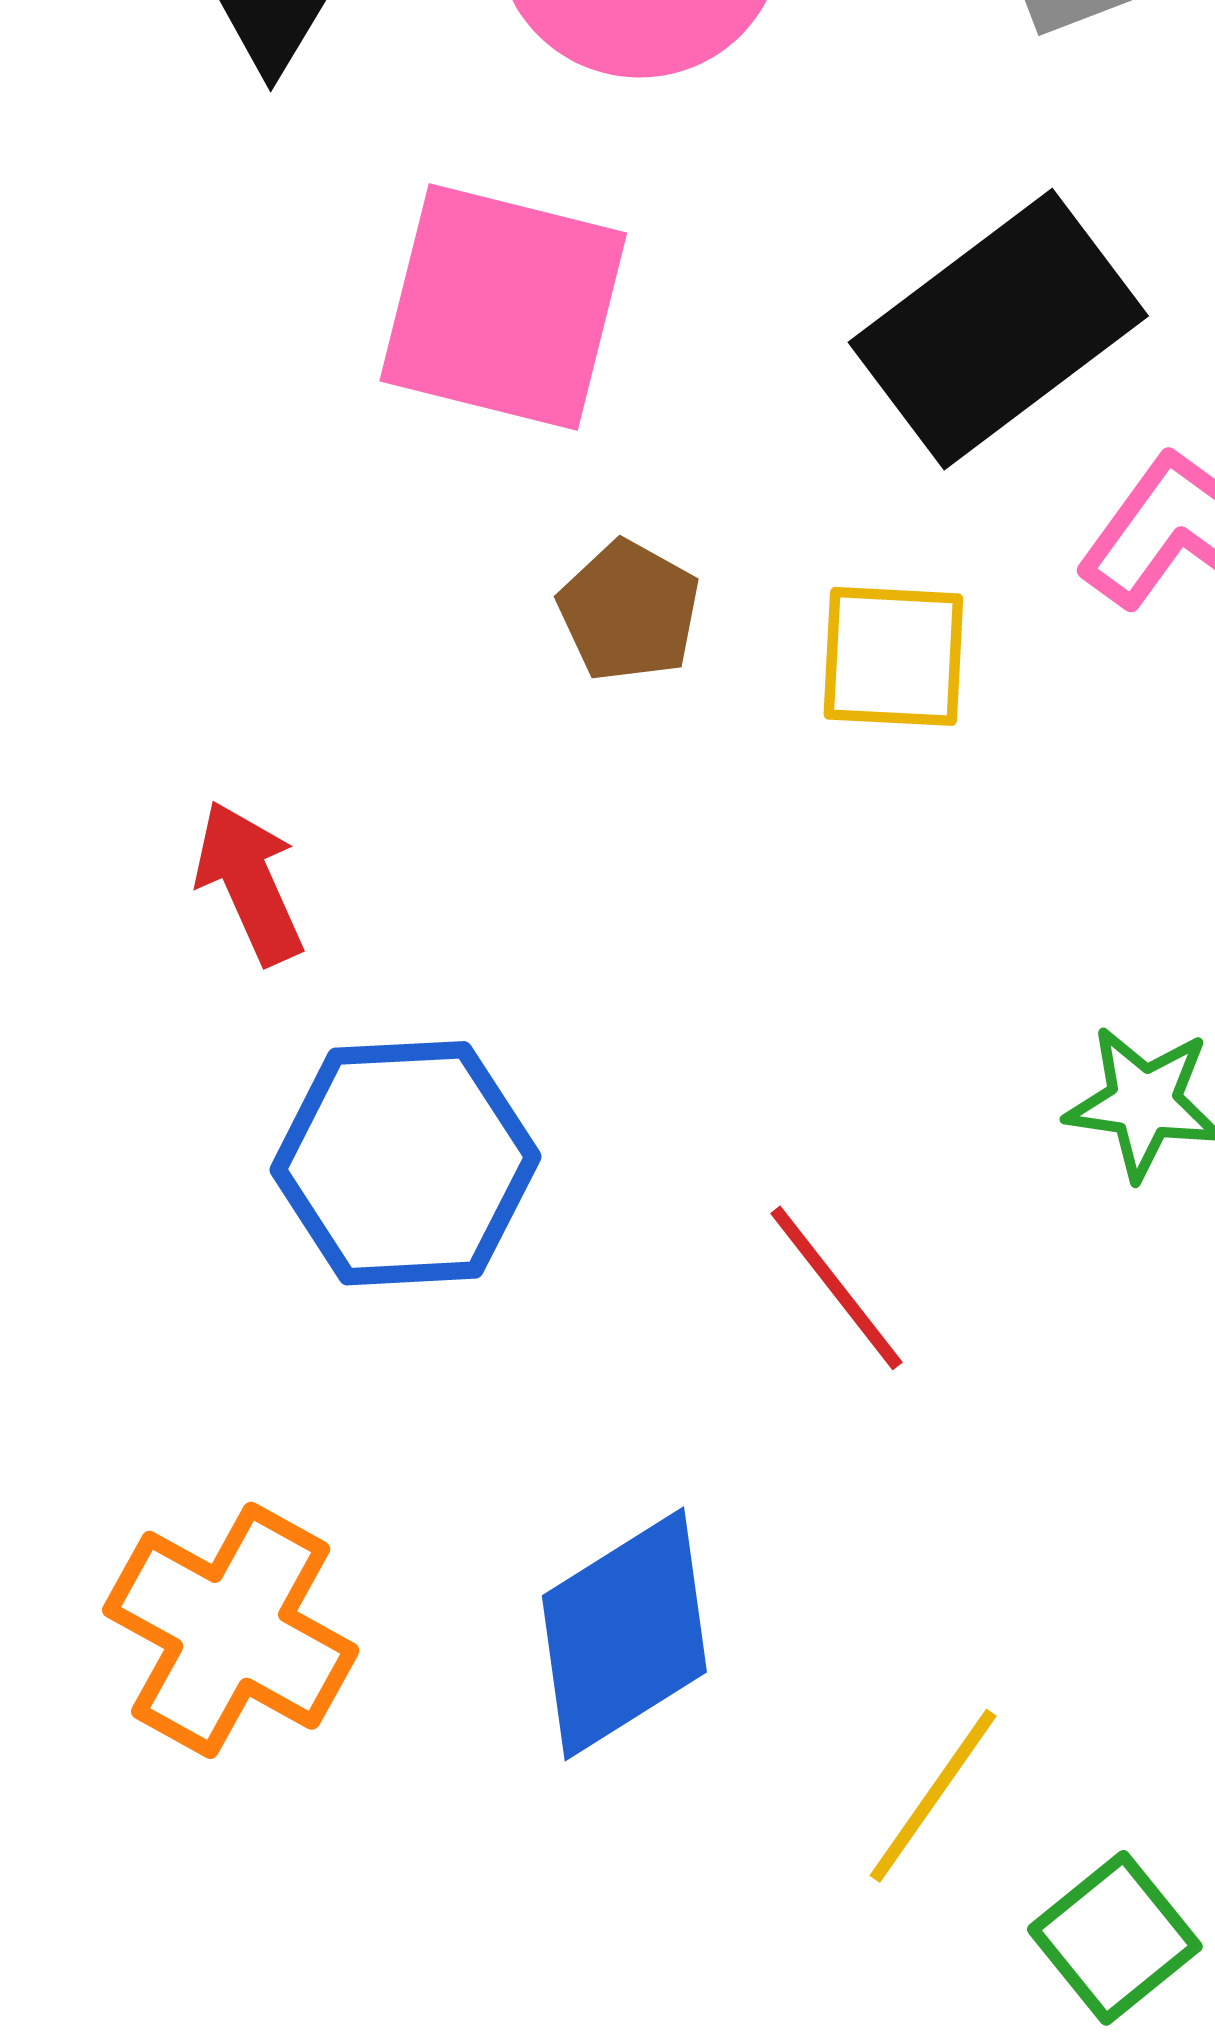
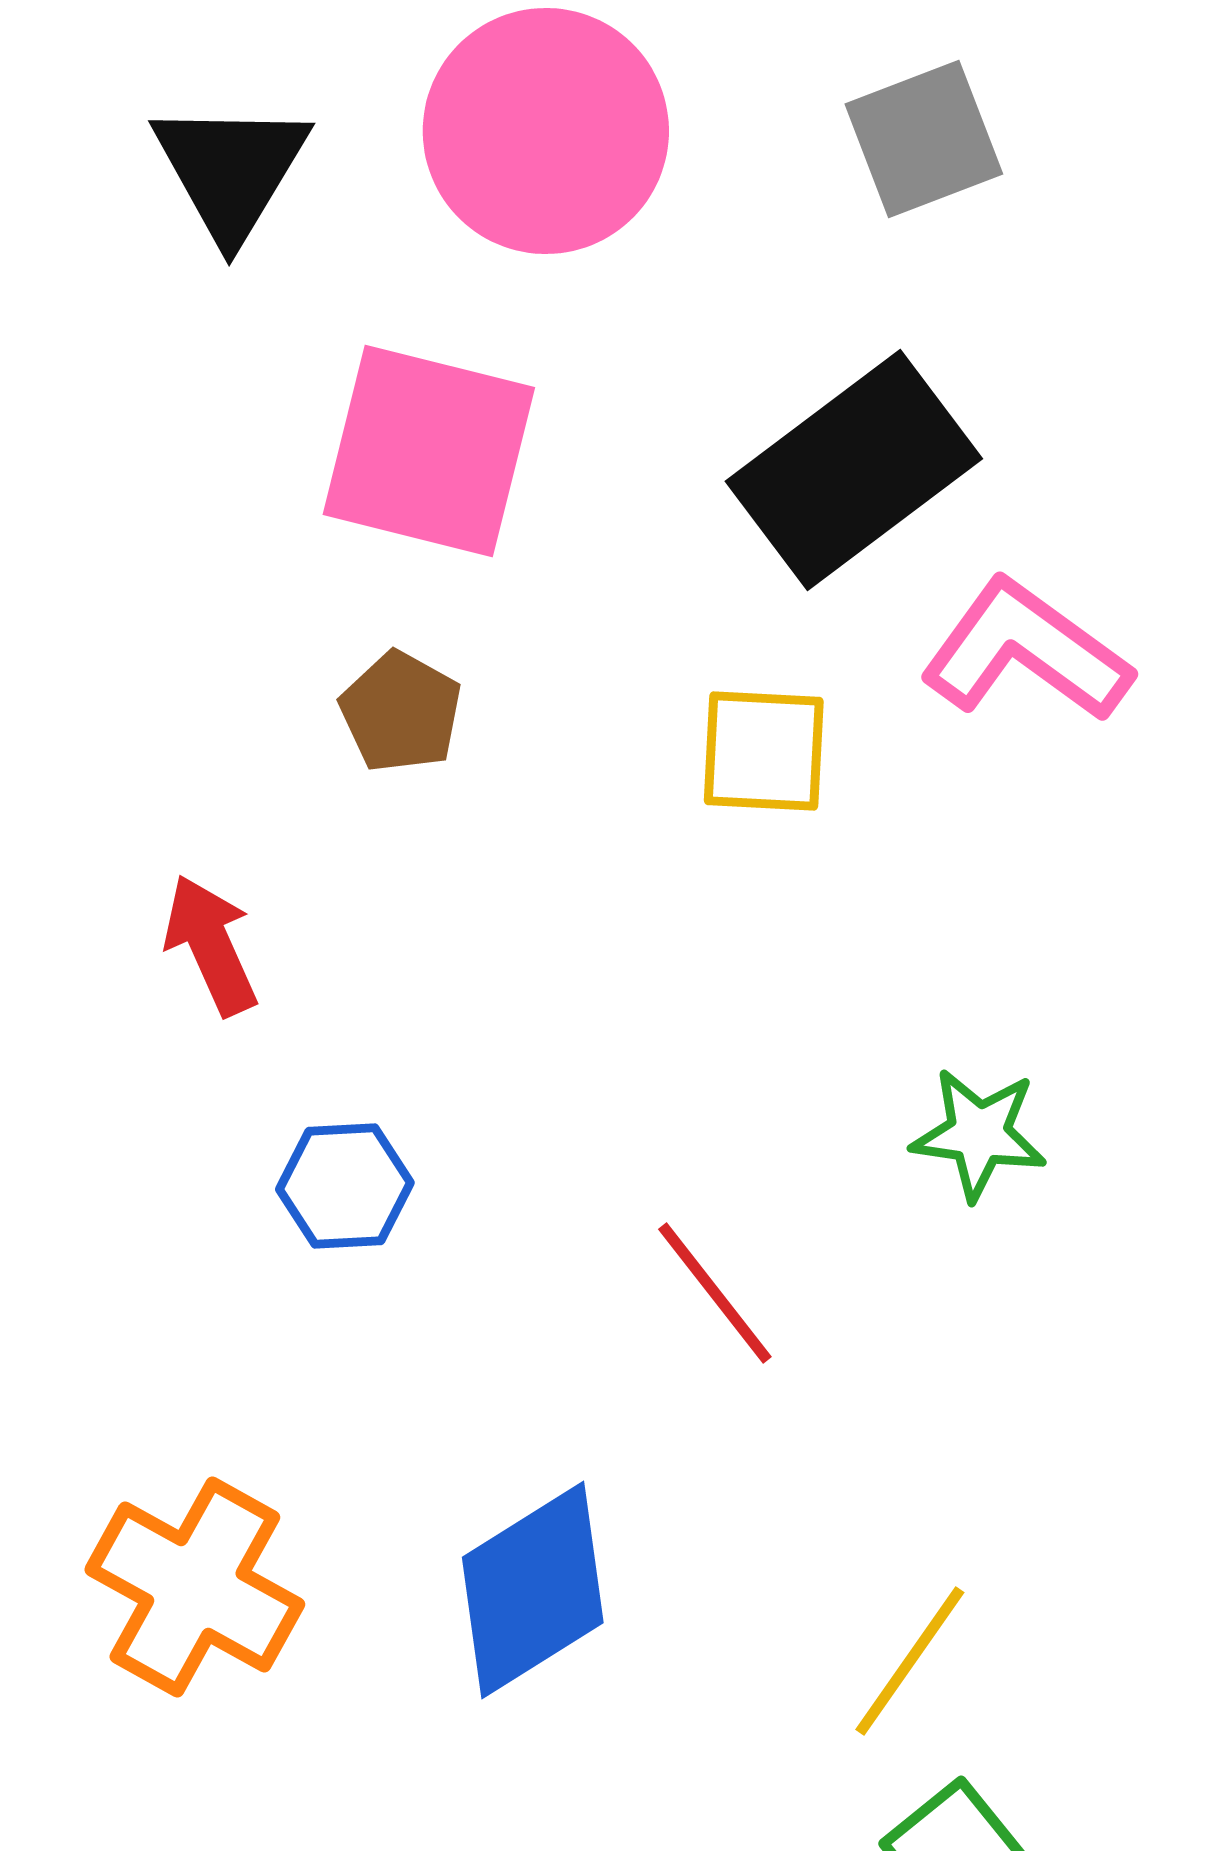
brown pentagon: (629, 611) -> (401, 712), moved
blue hexagon: (405, 1163) -> (345, 1186), size x0.6
yellow line: (933, 1796) -> (910, 1661), moved

